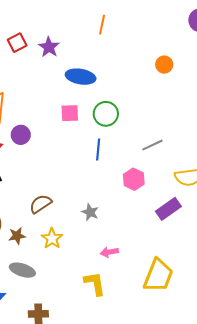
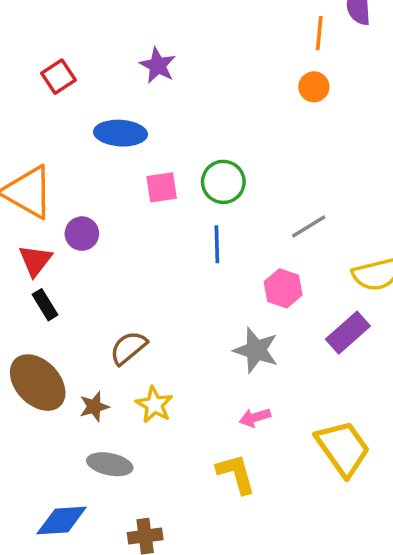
orange line: (102, 25) -> (319, 33), moved
purple star: (49, 47) -> (158, 65), moved
blue ellipse: (81, 77) -> (120, 133), moved
gray star: (90, 212) -> (256, 350), moved, size x1.5
yellow trapezoid: (158, 275) -> (343, 448), turned -51

